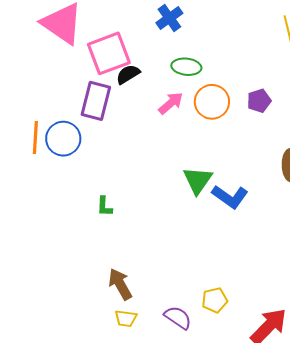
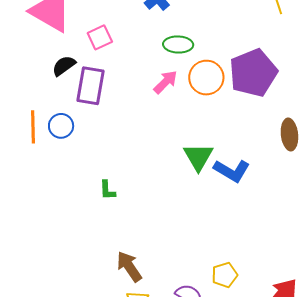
pink square: (109, 53) -> (100, 37), size x0.6
black semicircle: (128, 74) -> (64, 66), moved
purple pentagon: (259, 101) -> (253, 73), size x2.0
blue circle: (63, 139) -> (61, 126), size x0.7

